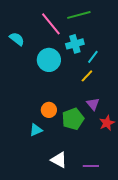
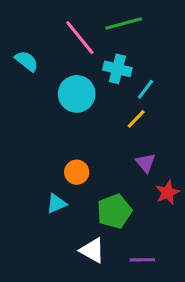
cyan cross: (75, 44) -> (117, 69), turned 30
green pentagon: (73, 119) -> (114, 211), moved

